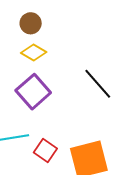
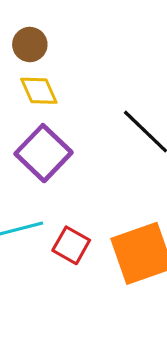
yellow diamond: (34, 53) -> (39, 91), turned 40

